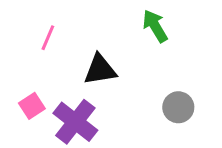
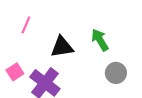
green arrow: (155, 26) -> (100, 40), moved

